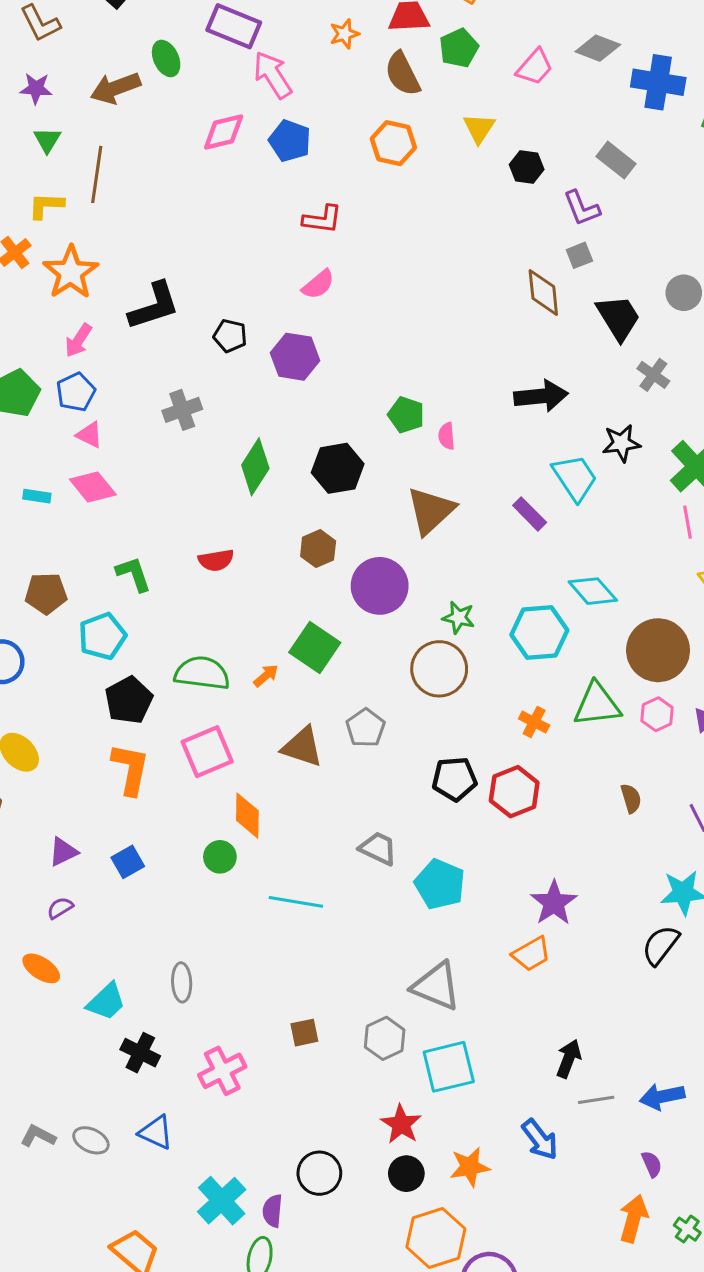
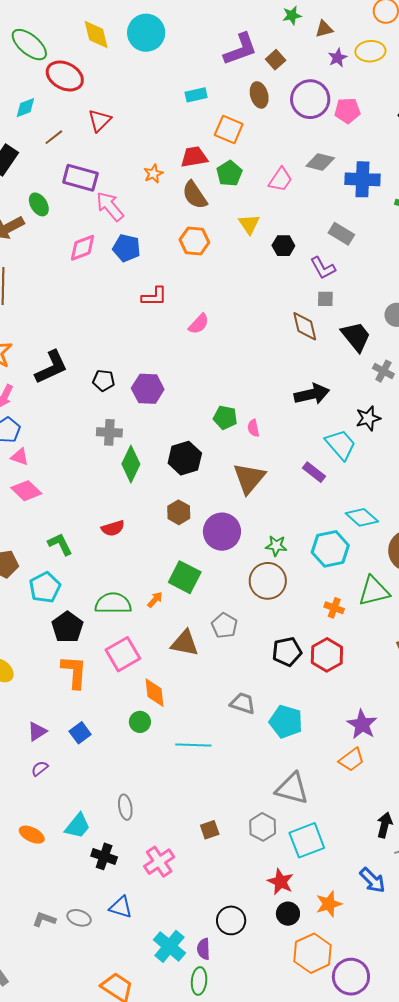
gray square: (579, 255) -> (325, 299), turned 30
pink semicircle: (318, 284) -> (199, 324), moved
gray cross: (182, 410) -> (109, 432), moved, turned 30
orange ellipse: (41, 968) -> (32, 835), moved

